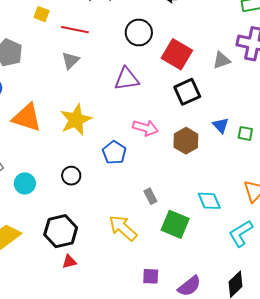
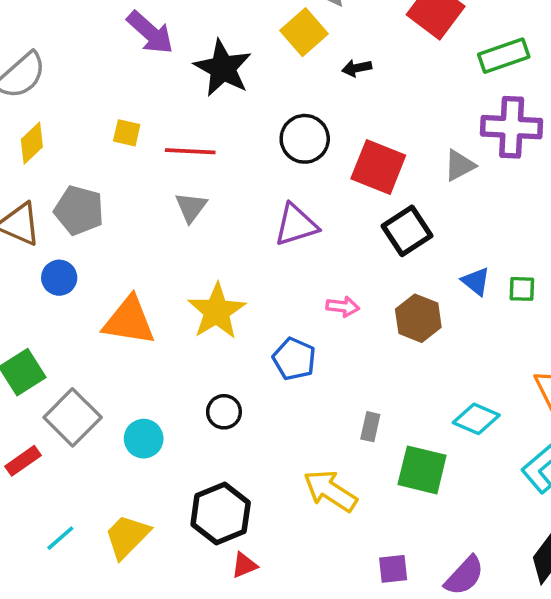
pink arrow: (145, 128) -> (343, 307), size x0.7
gray rectangle: (150, 196) -> (370, 427), turned 49
cyan diamond: (209, 201) -> (476, 419), turned -35

